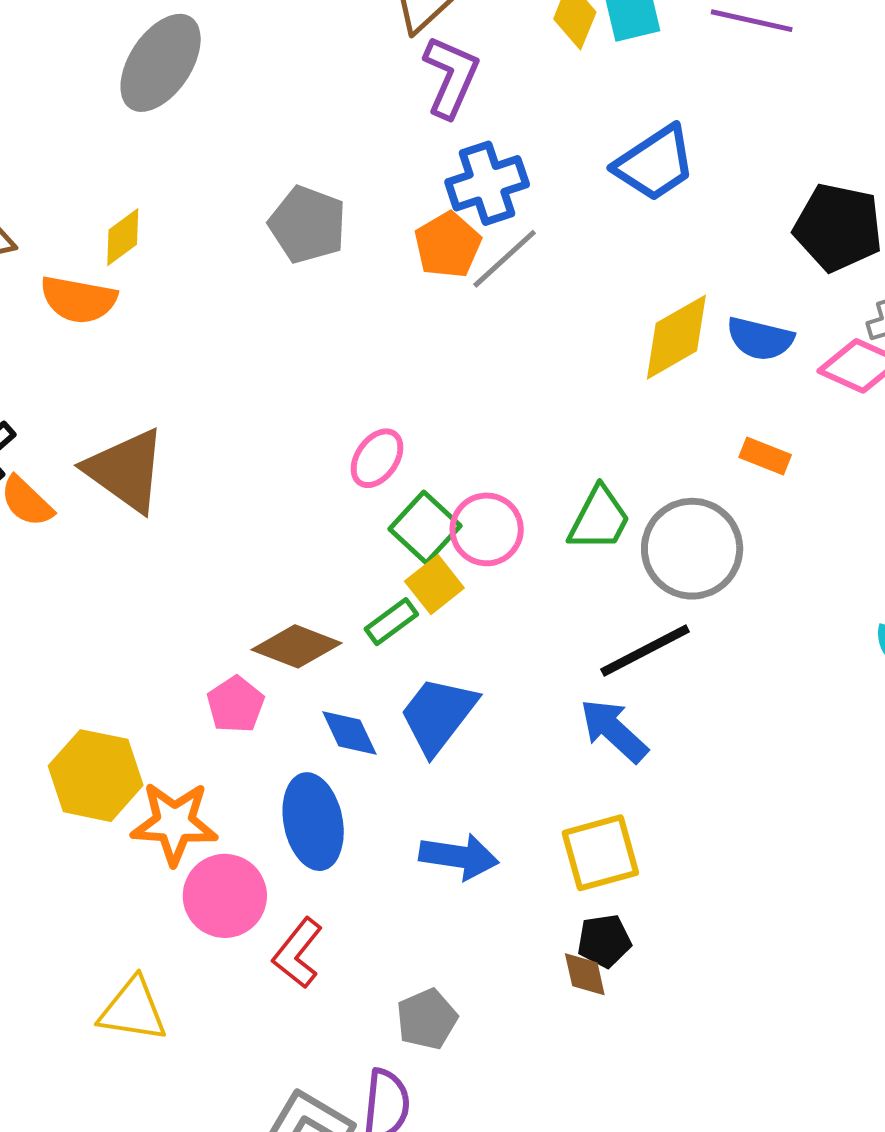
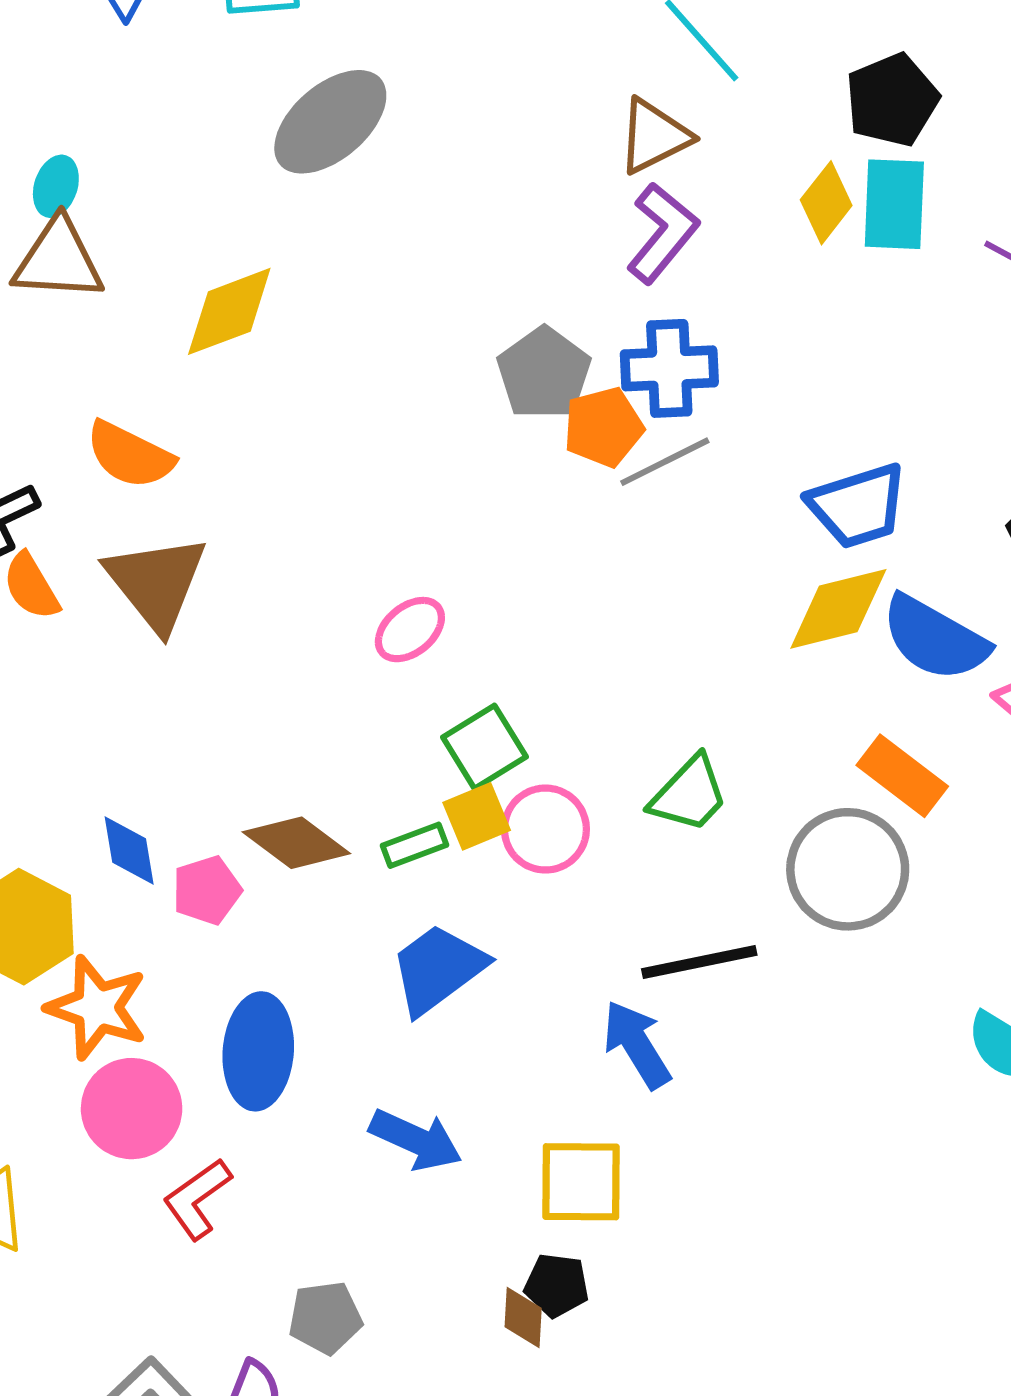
blue trapezoid: (655, 163) -> (858, 506), moved
gray pentagon: (308, 224) -> (544, 373), moved
yellow diamond: (123, 237) -> (229, 311), size x1.5
orange semicircle: (78, 300) -> (130, 455), moved
blue semicircle: (760, 339) -> (935, 638), size x1.4
orange rectangle: (765, 456) -> (902, 776), size x1.5
pink ellipse: (377, 458) -> (410, 630), moved
pink circle: (487, 529) -> (545, 829), moved
gray circle: (692, 549) -> (848, 869), moved
blue diamond: (349, 733) -> (129, 850), moved

